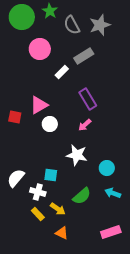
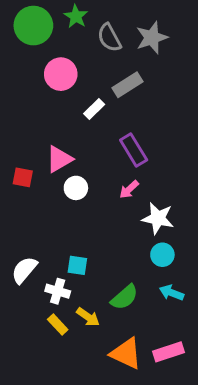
white star: (77, 155) -> (158, 218), moved
orange triangle: (62, 233) -> (126, 353), moved, size x1.6

